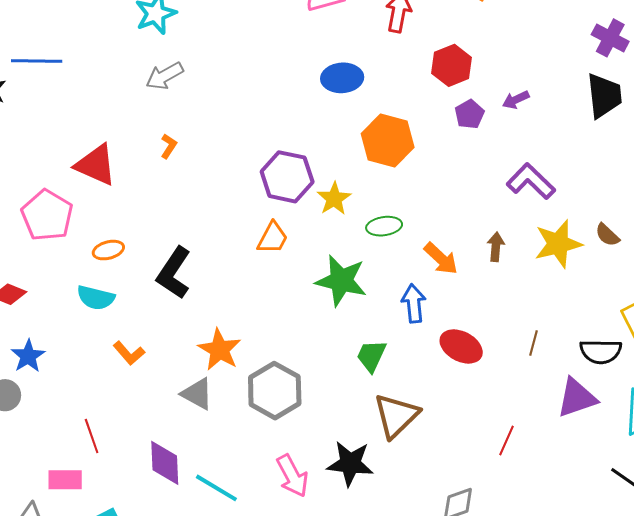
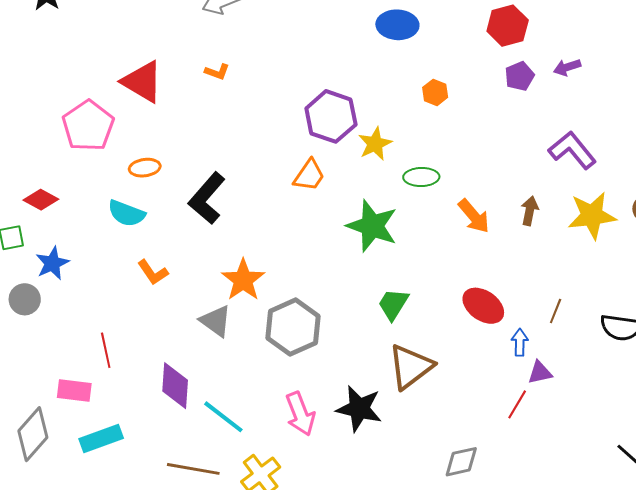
orange hexagon: (388, 140) -> (435, 92), size x0.5
orange L-shape: (169, 146) -> (217, 72), turned 70
blue arrow: (414, 303) -> (520, 342), moved, size x0.7
purple triangle: (577, 398) -> (540, 373), moved, size x0.6

